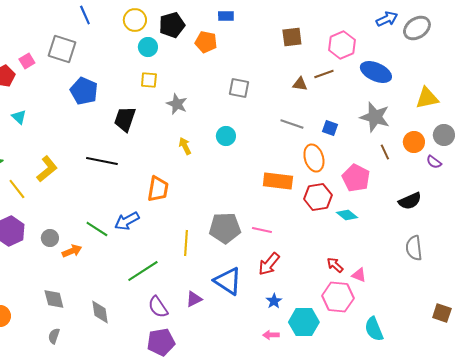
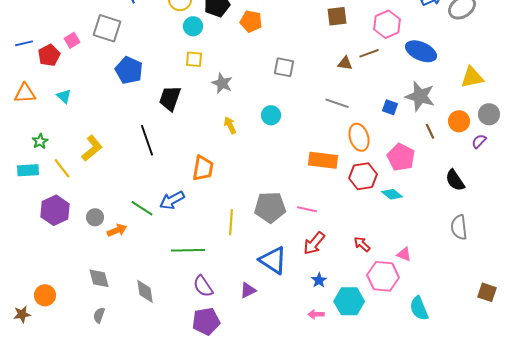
blue square: (330, 128) -> (390, 107), moved
black line: (102, 161) -> (147, 140), turned 60
purple semicircle: (434, 162) -> (479, 141), turned 98
black semicircle: (410, 201) -> (455, 180), turned 80
red arrow: (335, 265) -> (362, 244), moved
green line: (143, 271) -> (188, 250), turned 32
purple triangle: (194, 299) -> (248, 290), moved

